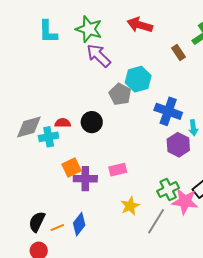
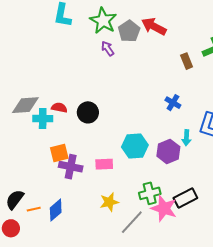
purple arrow: (99, 56) -> (108, 48), size x0.6
cyan hexagon: (138, 79) -> (135, 146), moved
gray pentagon: (120, 94) -> (129, 31), moved
blue cross: (168, 111) -> (173, 103), moved, size x0.6

